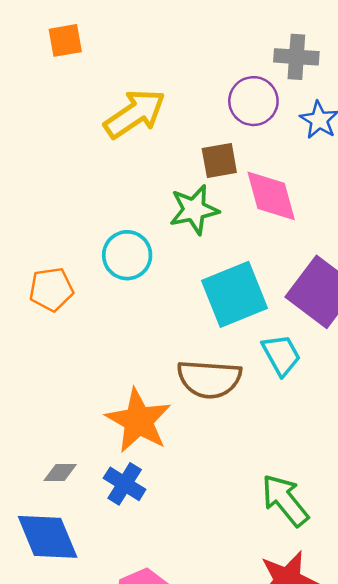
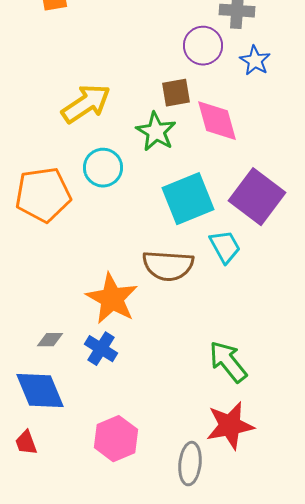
yellow arrow: (135, 114) -> (86, 104), moved
green star: (194, 210) -> (156, 132), turned -30
orange pentagon: (51, 289) -> (43, 195), size x1.6

